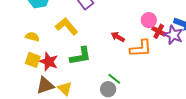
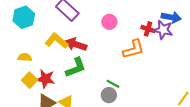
pink circle: (149, 20) -> (109, 22), moved
red arrow: (118, 37) -> (76, 44), moved, size x1.5
yellow square: (33, 60) -> (30, 80), turned 35

